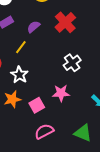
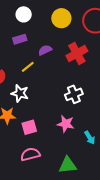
white star: (19, 75) -> (20, 93), turned -30
pink star: (61, 93) -> (66, 124), moved
green triangle: (83, 133) -> (68, 165), turned -42

